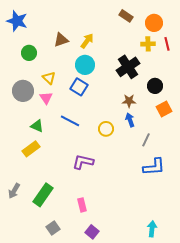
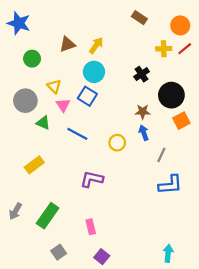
orange circle: (154, 23) -> (180, 25), moved
red line: (167, 44) -> (185, 49), turned 64
black cross: (128, 67) -> (142, 74), size x0.6
black circle: (155, 86) -> (171, 95), size x1.5
pink triangle: (46, 98) -> (63, 105), moved
green triangle: (37, 126) -> (43, 123), moved

